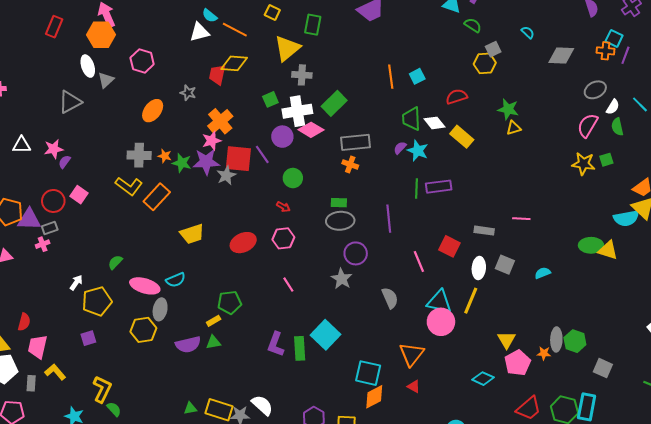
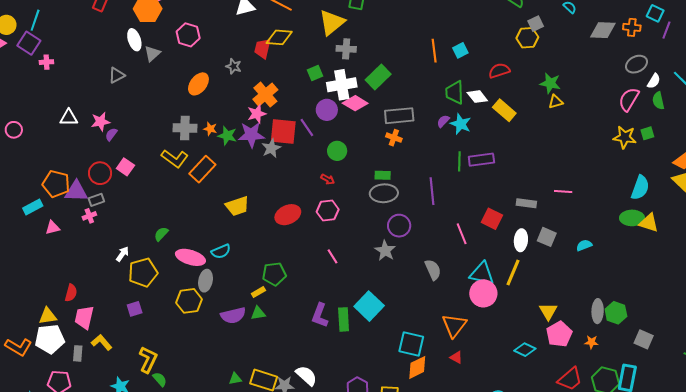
orange cross: (605, 51) -> (632, 27), moved
gray triangle: (70, 102) -> (117, 75), size x0.7
cyan semicircle: (626, 218) -> (640, 188), moved, turned -60
orange star: (544, 353) -> (591, 342), moved

